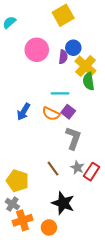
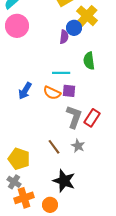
pink circle: (37, 50) -> (17, 26), moved
yellow cross: (85, 66) -> (87, 16), moved
purple square: (68, 112) -> (69, 91), turned -32
red rectangle: (92, 172) -> (92, 118), moved

